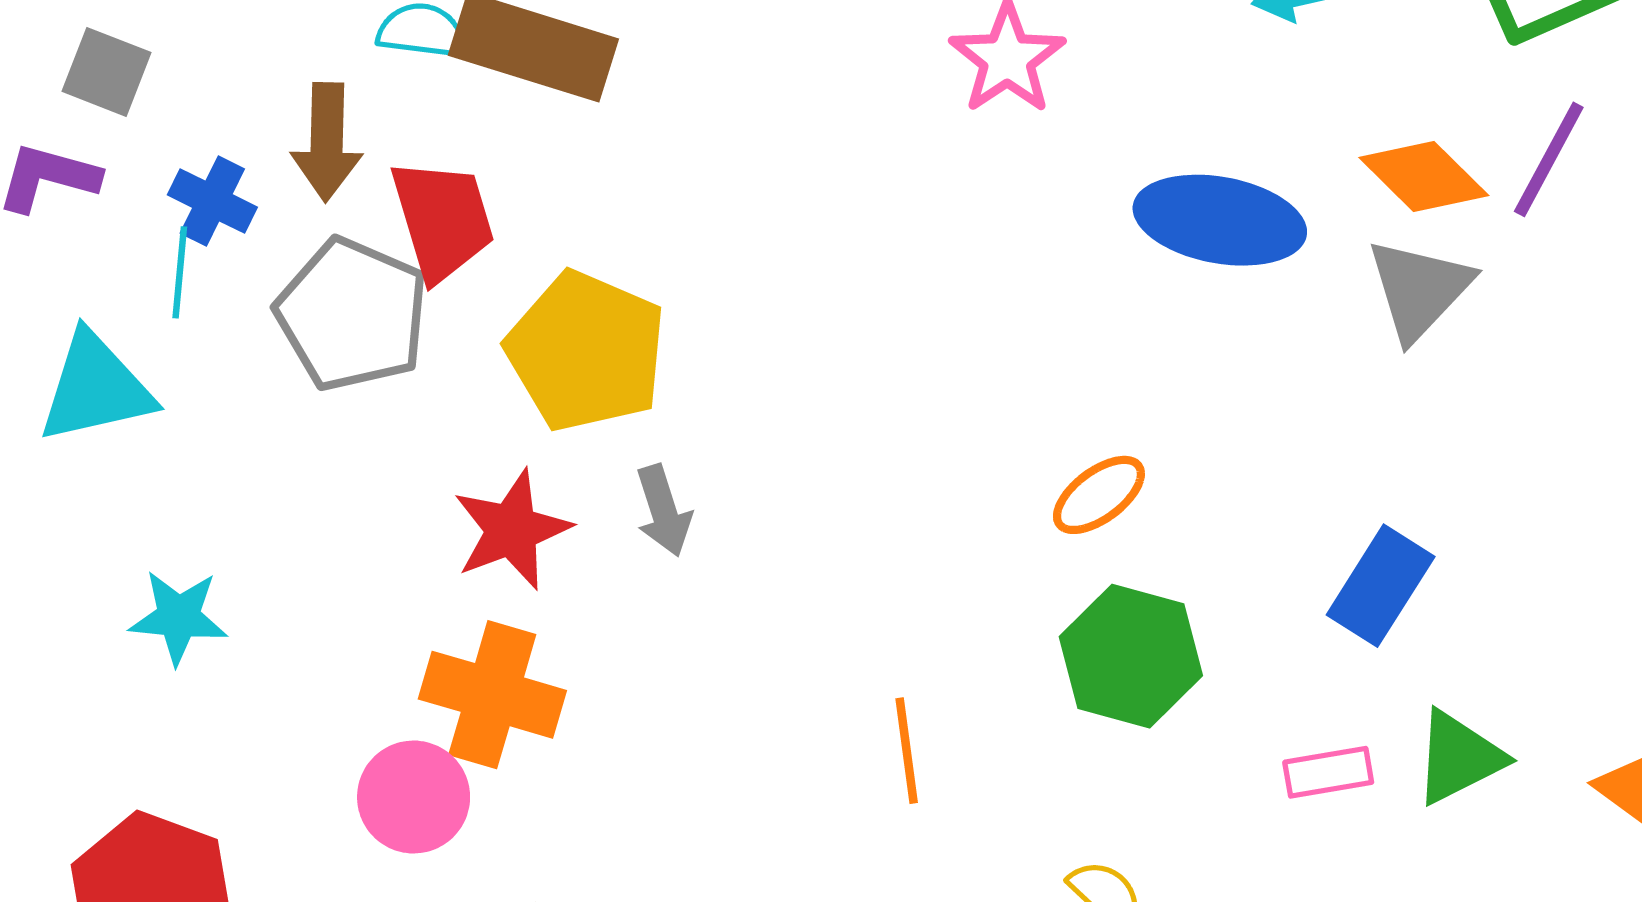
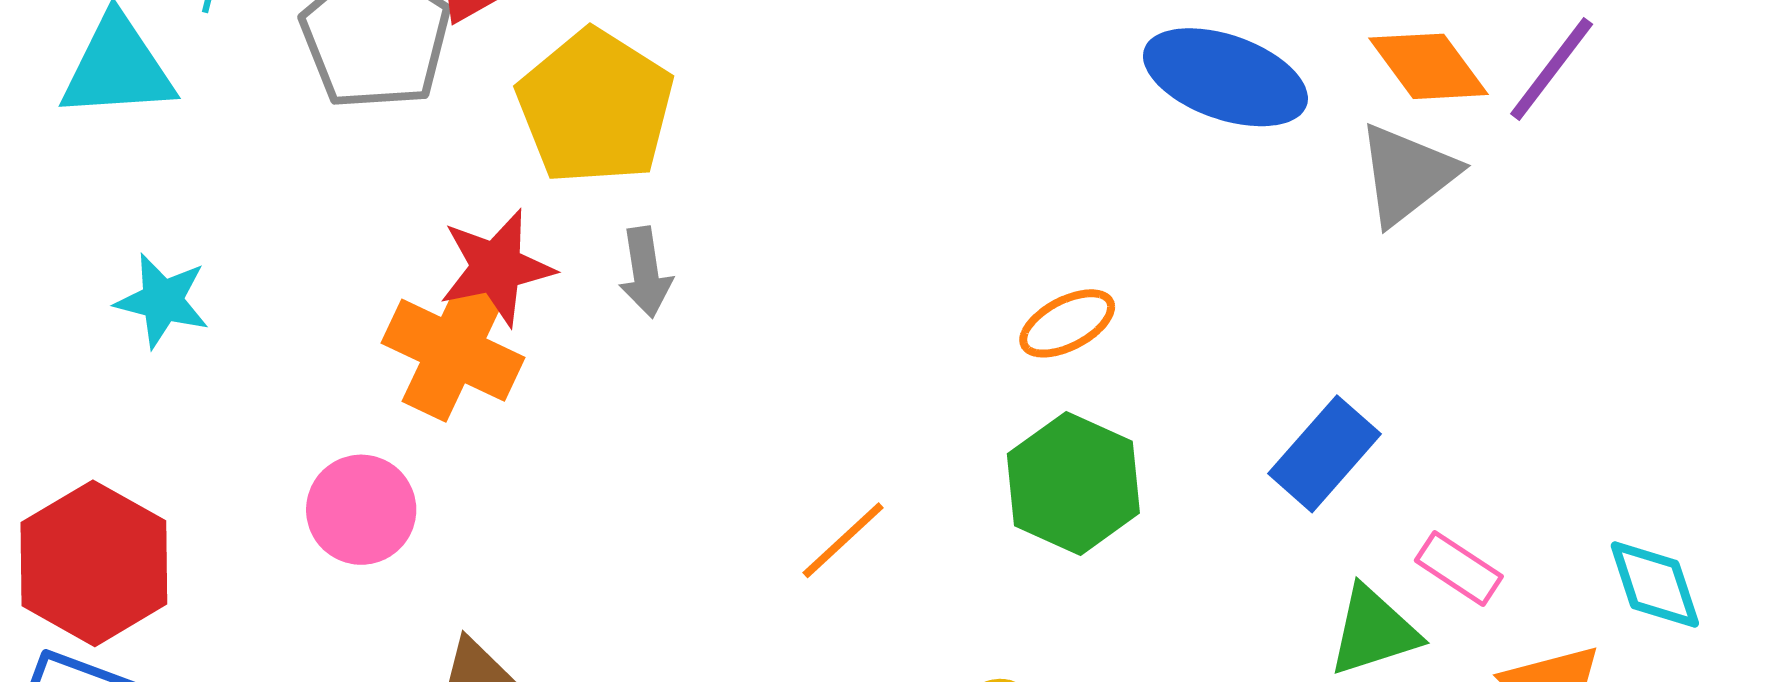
orange cross: (492, 695) -> (453, 350), moved
orange line: (907, 751) -> (843, 540), turned 46
pink rectangle: (1328, 772) -> (1459, 568), moved, turned 34

